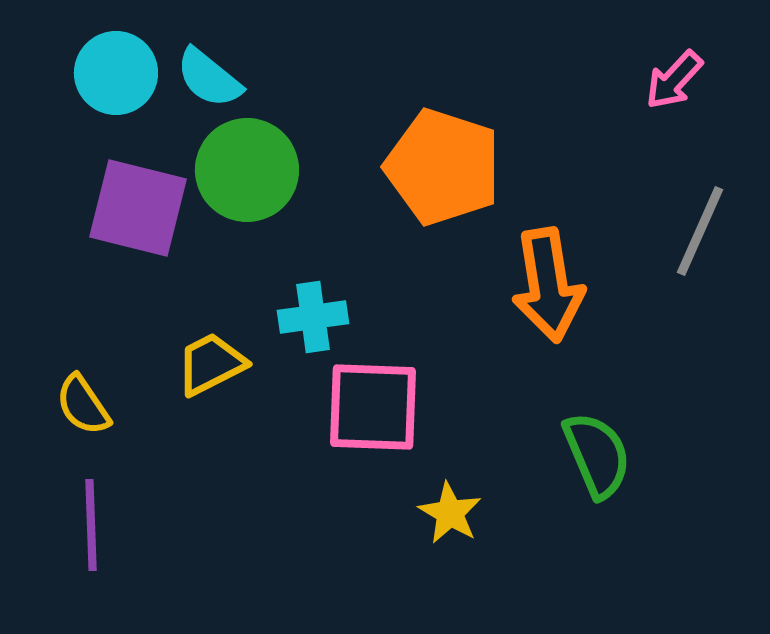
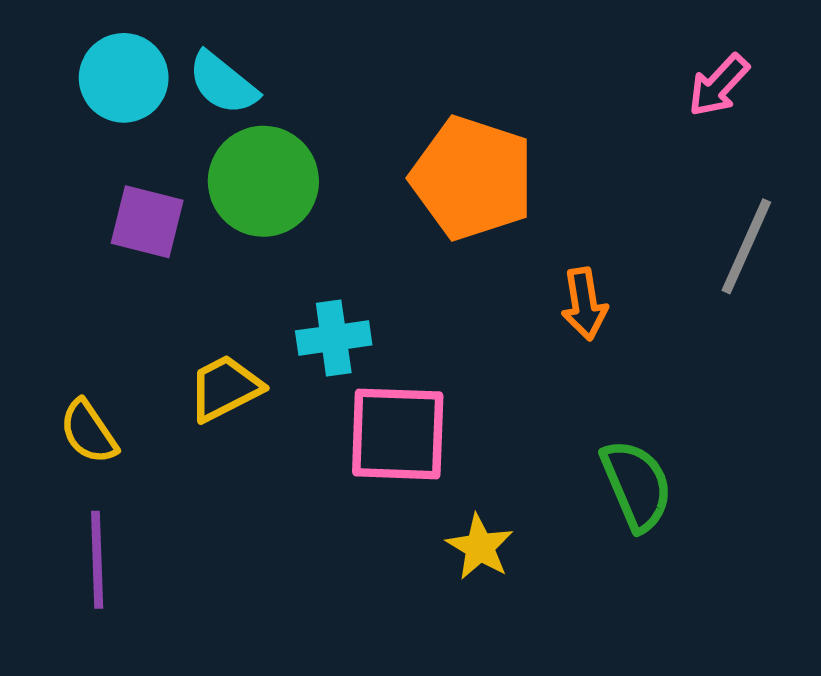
purple square: (138, 208) -> (147, 222), size x0.7
orange arrow: (548, 285) -> (584, 304), size x0.6

